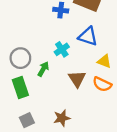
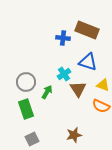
brown triangle: (77, 79) -> (78, 89), moved
brown star: (62, 118) -> (74, 135), moved

